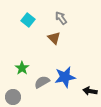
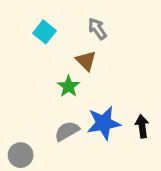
green star: (22, 68) -> (69, 86), moved
black arrow: (90, 91) -> (142, 126), moved, turned 72

